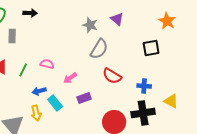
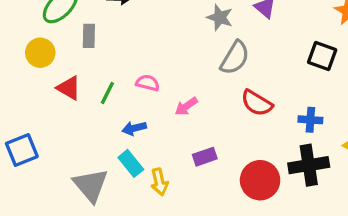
black square: (151, 48) -> (322, 56), turned 30
purple rectangle: (84, 98) -> (205, 157), moved
cyan rectangle: (55, 103) -> (131, 163), moved
yellow arrow: (36, 113) -> (159, 182), moved

